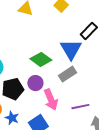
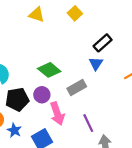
blue triangle: (71, 49) -> (96, 64), moved, size x0.6
purple line: (80, 107) -> (88, 123), turned 72

